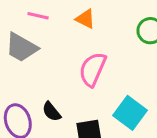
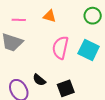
cyan square: (130, 113) -> (89, 50), moved

